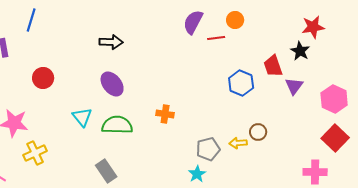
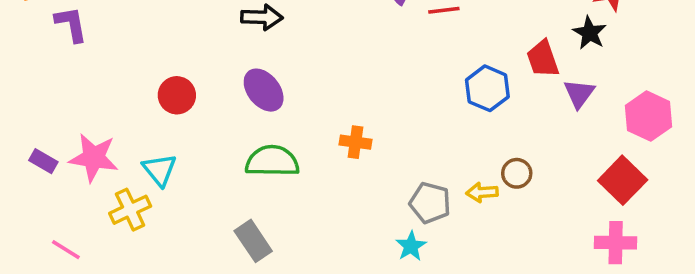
red circle: (43, 78) -> (177, 95), moved
cyan triangle: (82, 117) -> (160, 170), moved
red square: (335, 138) -> (623, 180), moved
gray pentagon: (208, 149) -> (430, 203), turned 30

